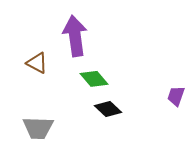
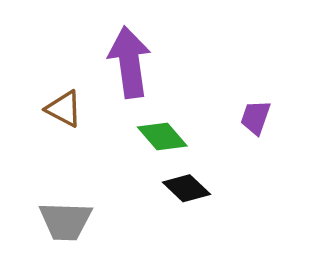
purple trapezoid: (176, 96) -> (256, 117), moved

